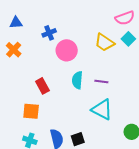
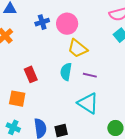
yellow trapezoid: (104, 42) -> (78, 48), moved
pink circle: (67, 50) -> (67, 24), moved

